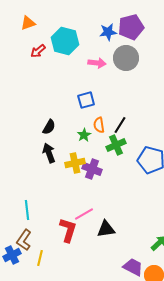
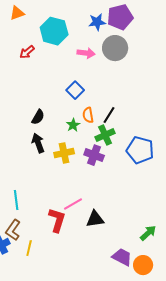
red arrow: (38, 51) -> (27, 52), moved
blue square: (86, 100) -> (75, 90), turned -30
purple cross: (92, 169) -> (94, 155), moved

